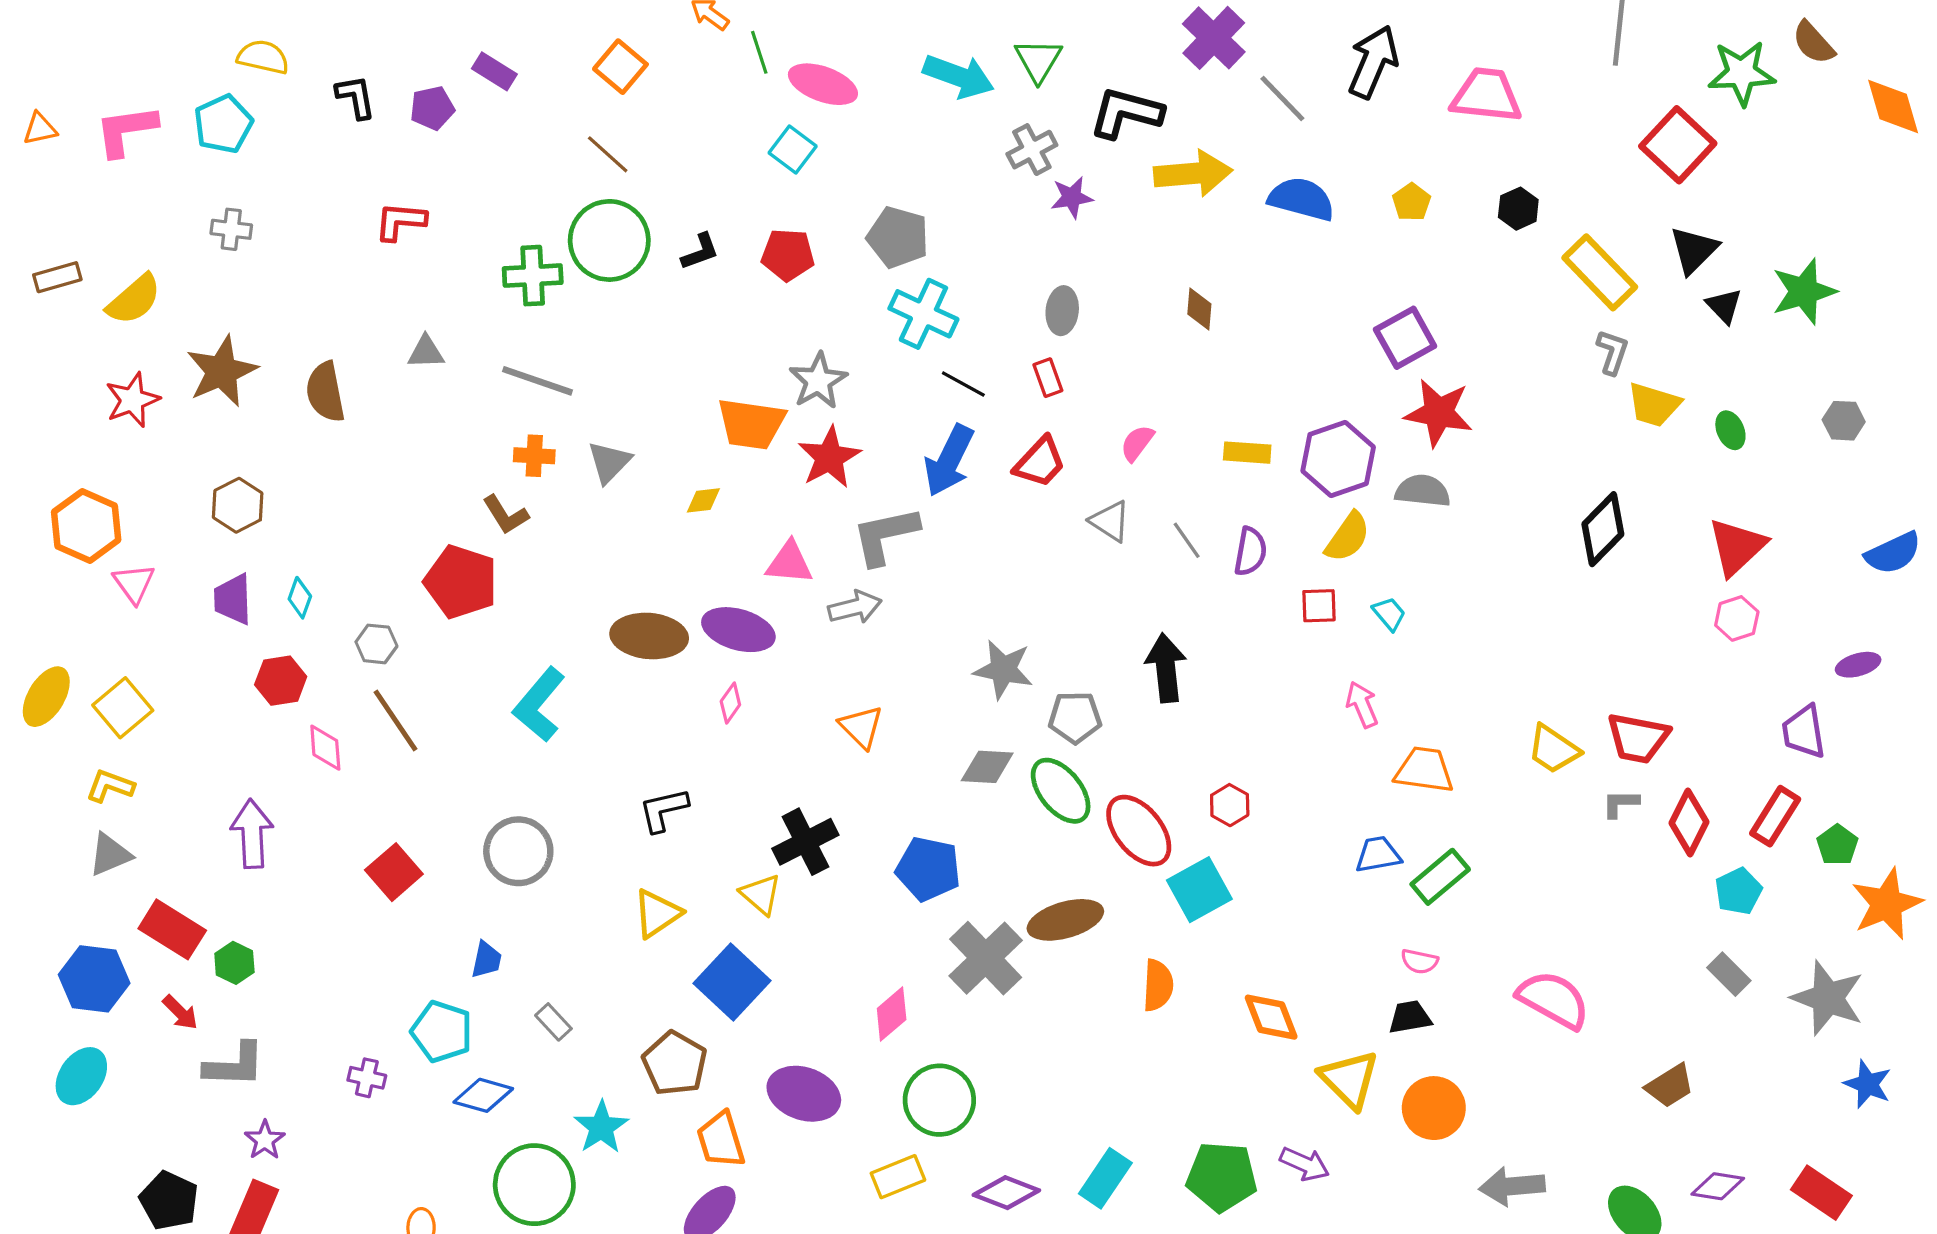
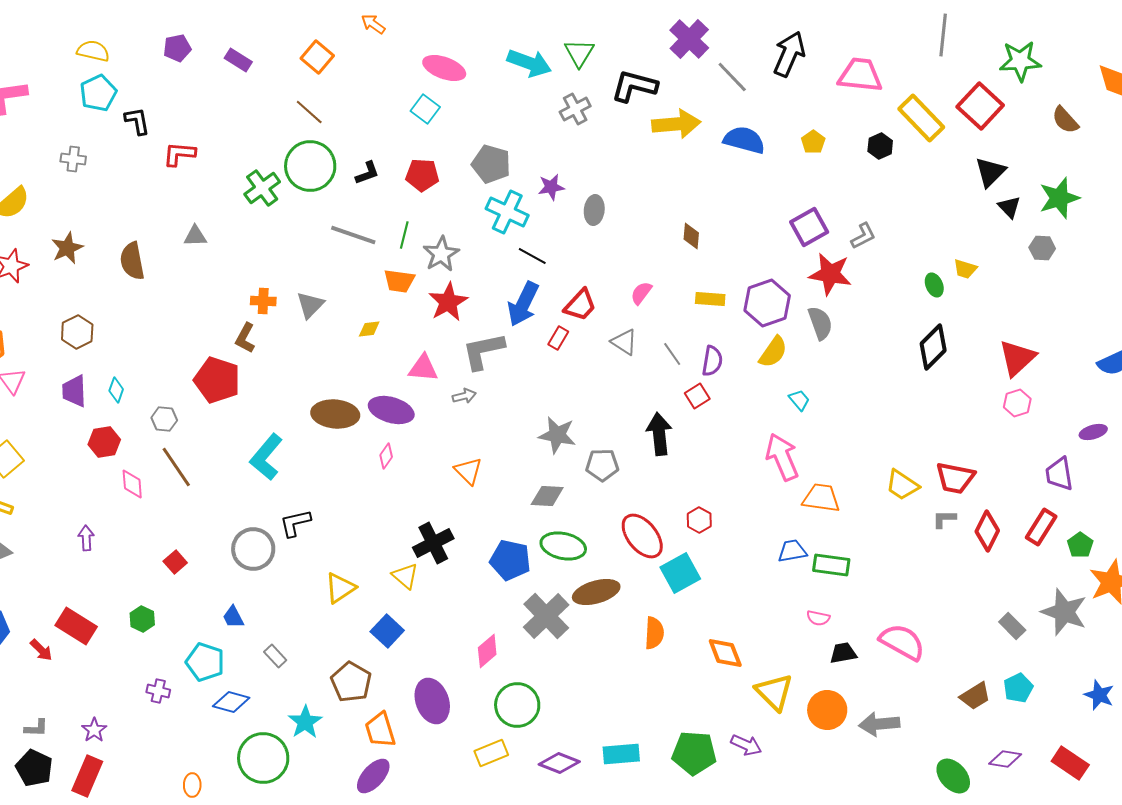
brown semicircle: (1813, 43) -> (1065, 120), moved
green line: (759, 52) -> (404, 235), moved, turned 32
black L-shape: (356, 97) -> (137, 121), moved
purple pentagon: (432, 108) -> (177, 48), moved
cyan pentagon: (223, 124) -> (98, 93), moved
purple star: (1072, 197) -> (551, 187), moved
yellow rectangle: (1600, 272) -> (921, 118), moved
green cross: (533, 276) -> (262, 188), turned -33
brown diamond: (1199, 309) -> (691, 236), moved
gray L-shape: (1612, 352) -> (863, 236), moved, turned 44
brown star: (222, 371) -> (67, 248), size x0.7
red rectangle: (1048, 378) -> (558, 338), moved, turned 50
gray line: (537, 381) -> (353, 235), moved
yellow trapezoid: (1654, 405) -> (965, 269), size x0.7
gray hexagon: (1844, 421) -> (1042, 248), moved
orange trapezoid: (751, 424) -> (399, 281), size x0.7
green ellipse: (1730, 430) -> (934, 285), moved
gray semicircle: (1423, 491) -> (820, 323), turned 64
brown L-shape: (506, 515) -> (245, 338), turned 60
red square: (1319, 606) -> (697, 396), moved, turned -30
gray arrow: (855, 607) -> (464, 396), size x0.7
pink arrow: (1362, 705) -> (782, 457), size x1.6
green ellipse: (1061, 791) -> (563, 546), moved, turned -39
black L-shape: (663, 810) -> (295, 523), moved
purple arrow: (252, 834) -> (86, 538), size x0.6
red square: (394, 872) -> (175, 562), size x0.7
green rectangle: (1440, 877) -> (831, 565), turned 48
cyan pentagon: (1738, 891) -> (1018, 688), moved
red rectangle: (172, 929) -> (76, 626), moved
blue trapezoid: (486, 960) -> (233, 617), turned 140
green hexagon: (234, 963) -> (142, 619), moved
blue square: (732, 982) -> (387, 631), size x0.7
gray star: (1828, 998) -> (1064, 612), moved
black trapezoid: (1410, 1017) -> (843, 653), moved
gray L-shape: (234, 1065) -> (36, 728), moved, size x0.6
purple ellipse: (804, 1094) -> (432, 701), turned 51
cyan rectangle: (1105, 1178) -> (621, 754), turned 51
gray arrow: (1512, 1186) -> (879, 724), moved

